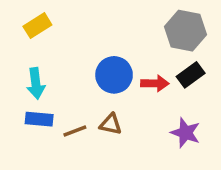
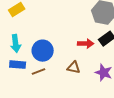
blue circle: (114, 75) -> (43, 51), moved
brown triangle: (111, 124) -> (74, 68), moved

